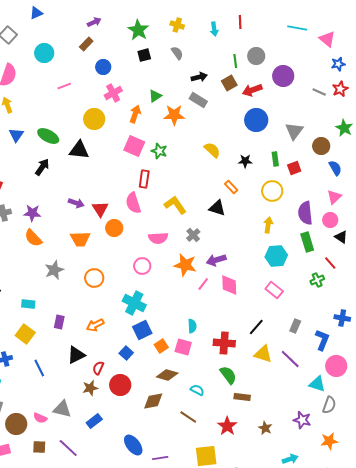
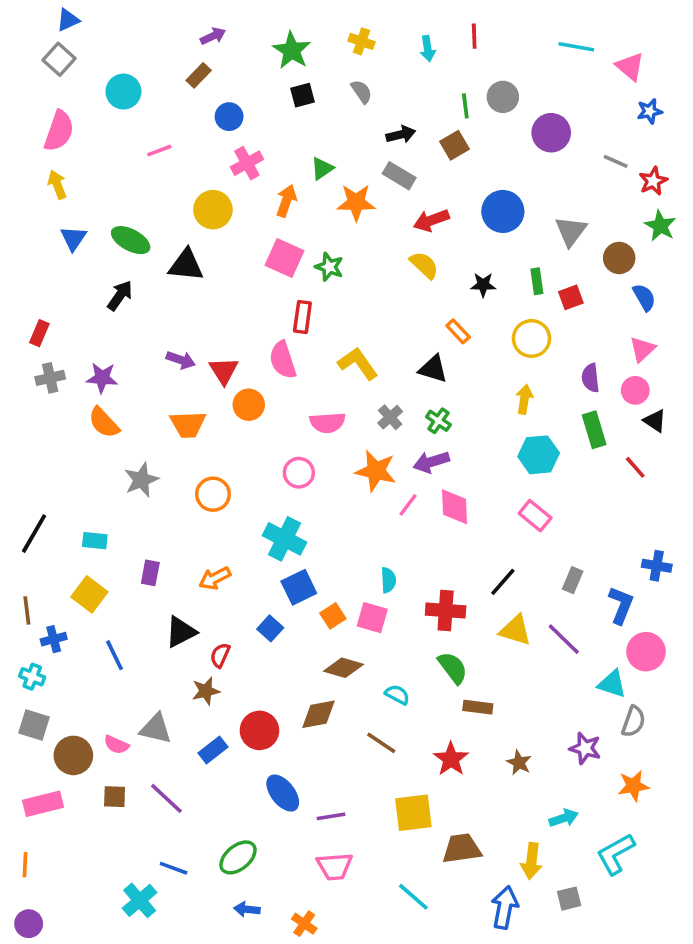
blue triangle: (36, 13) -> (68, 20), moved
red star: (340, 89) -> (653, 181), moved
red arrow: (252, 90) -> (431, 220), moved
purple semicircle: (305, 213) -> (591, 378), size x0.7
green cross: (317, 280) -> (438, 421), moved, turned -32
red circle: (120, 385) -> (259, 730), moved

